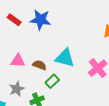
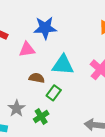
blue star: (40, 20) -> (45, 28), moved
pink triangle: (18, 61) -> (27, 49), moved

